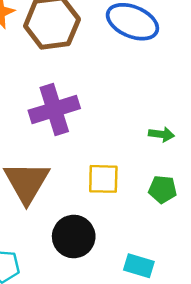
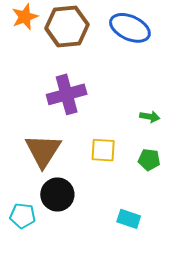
black circle: (74, 237) -> (57, 195), moved

